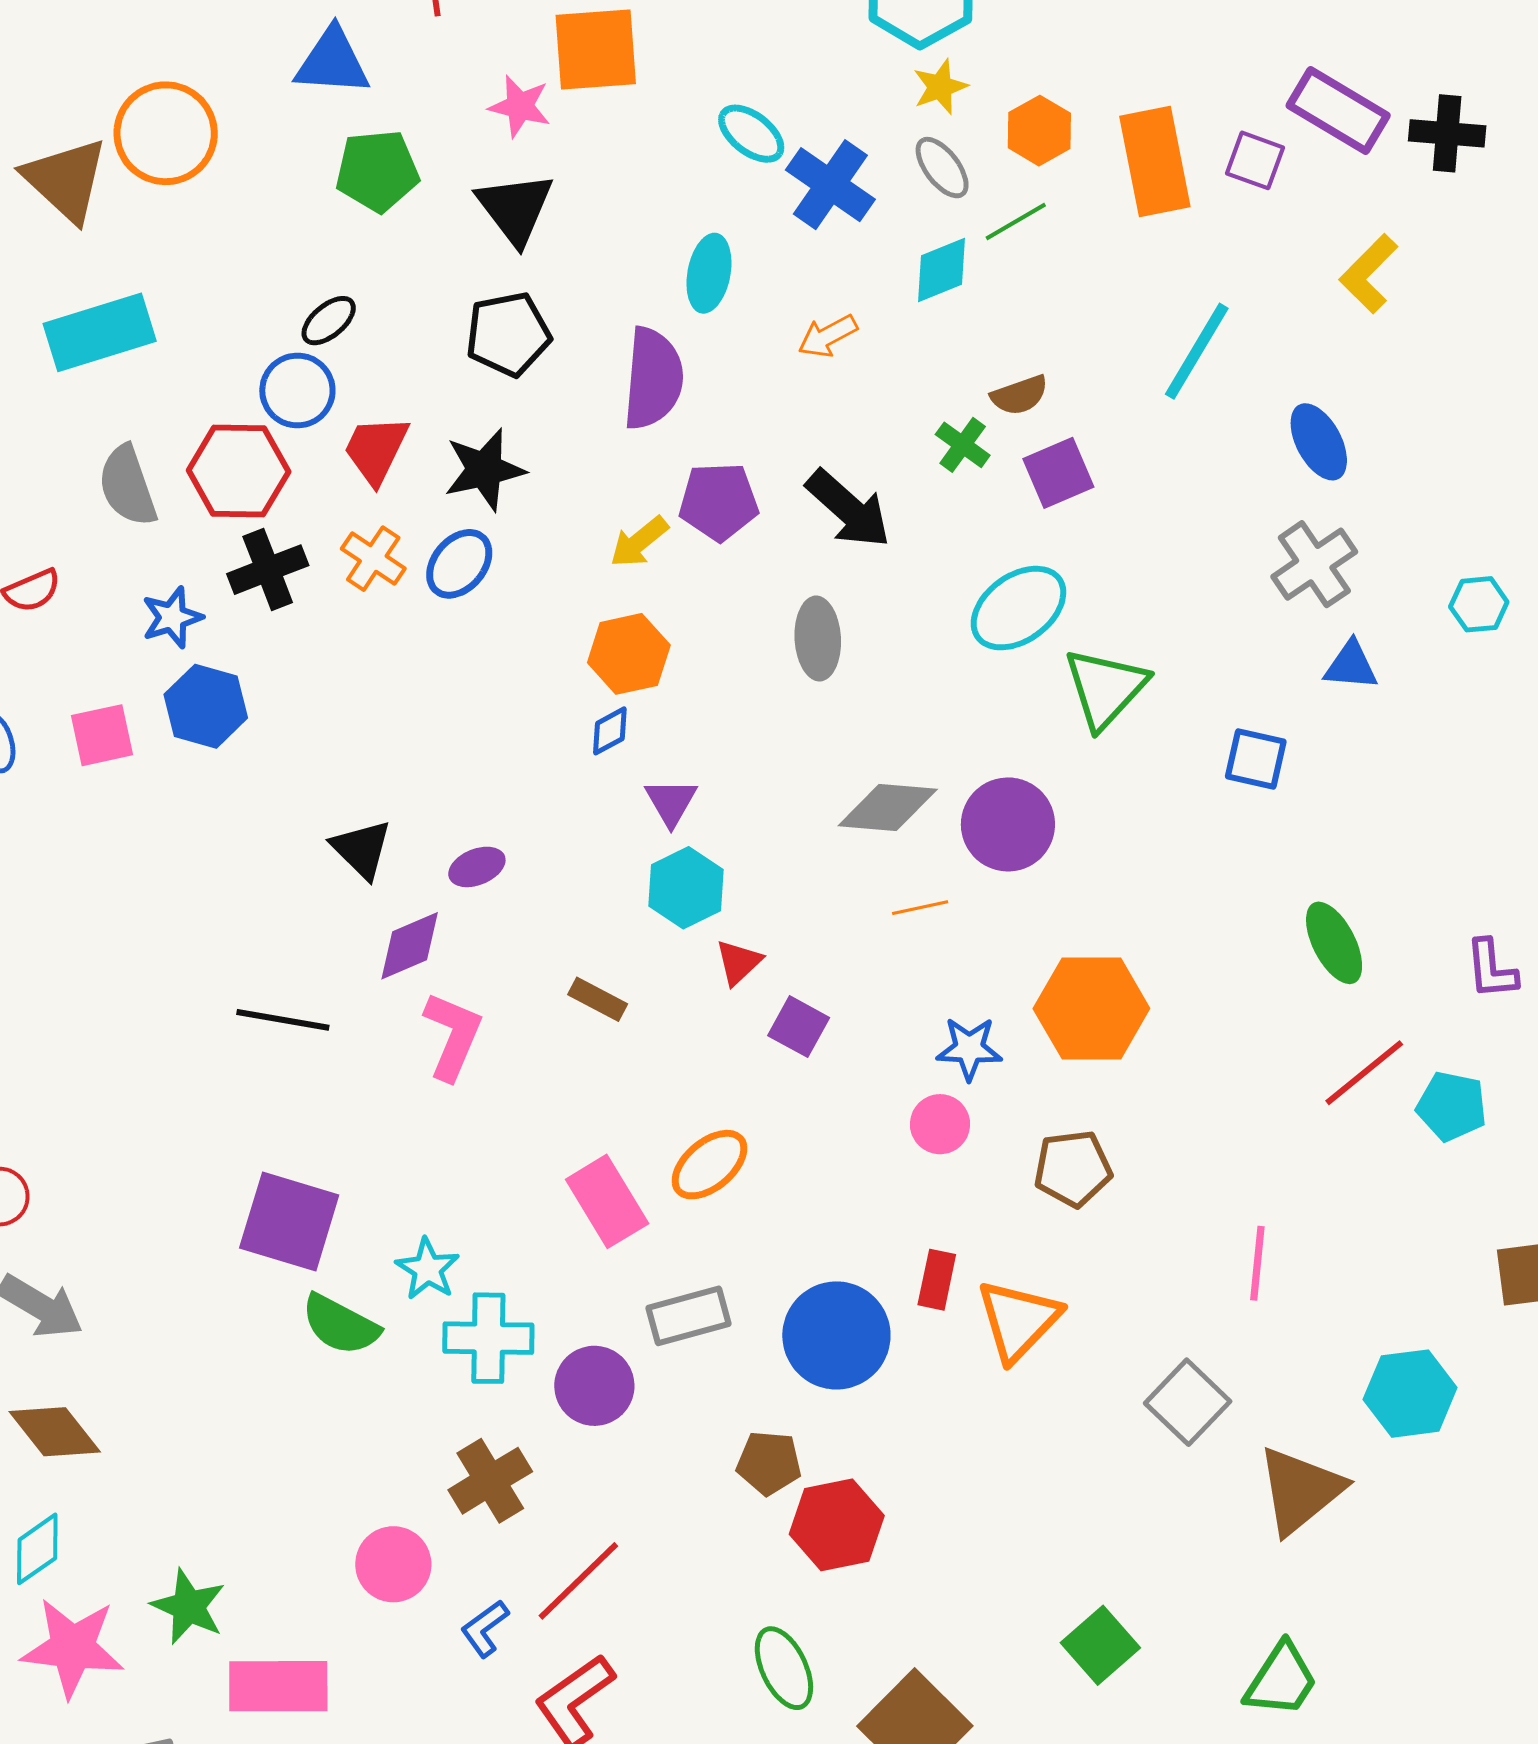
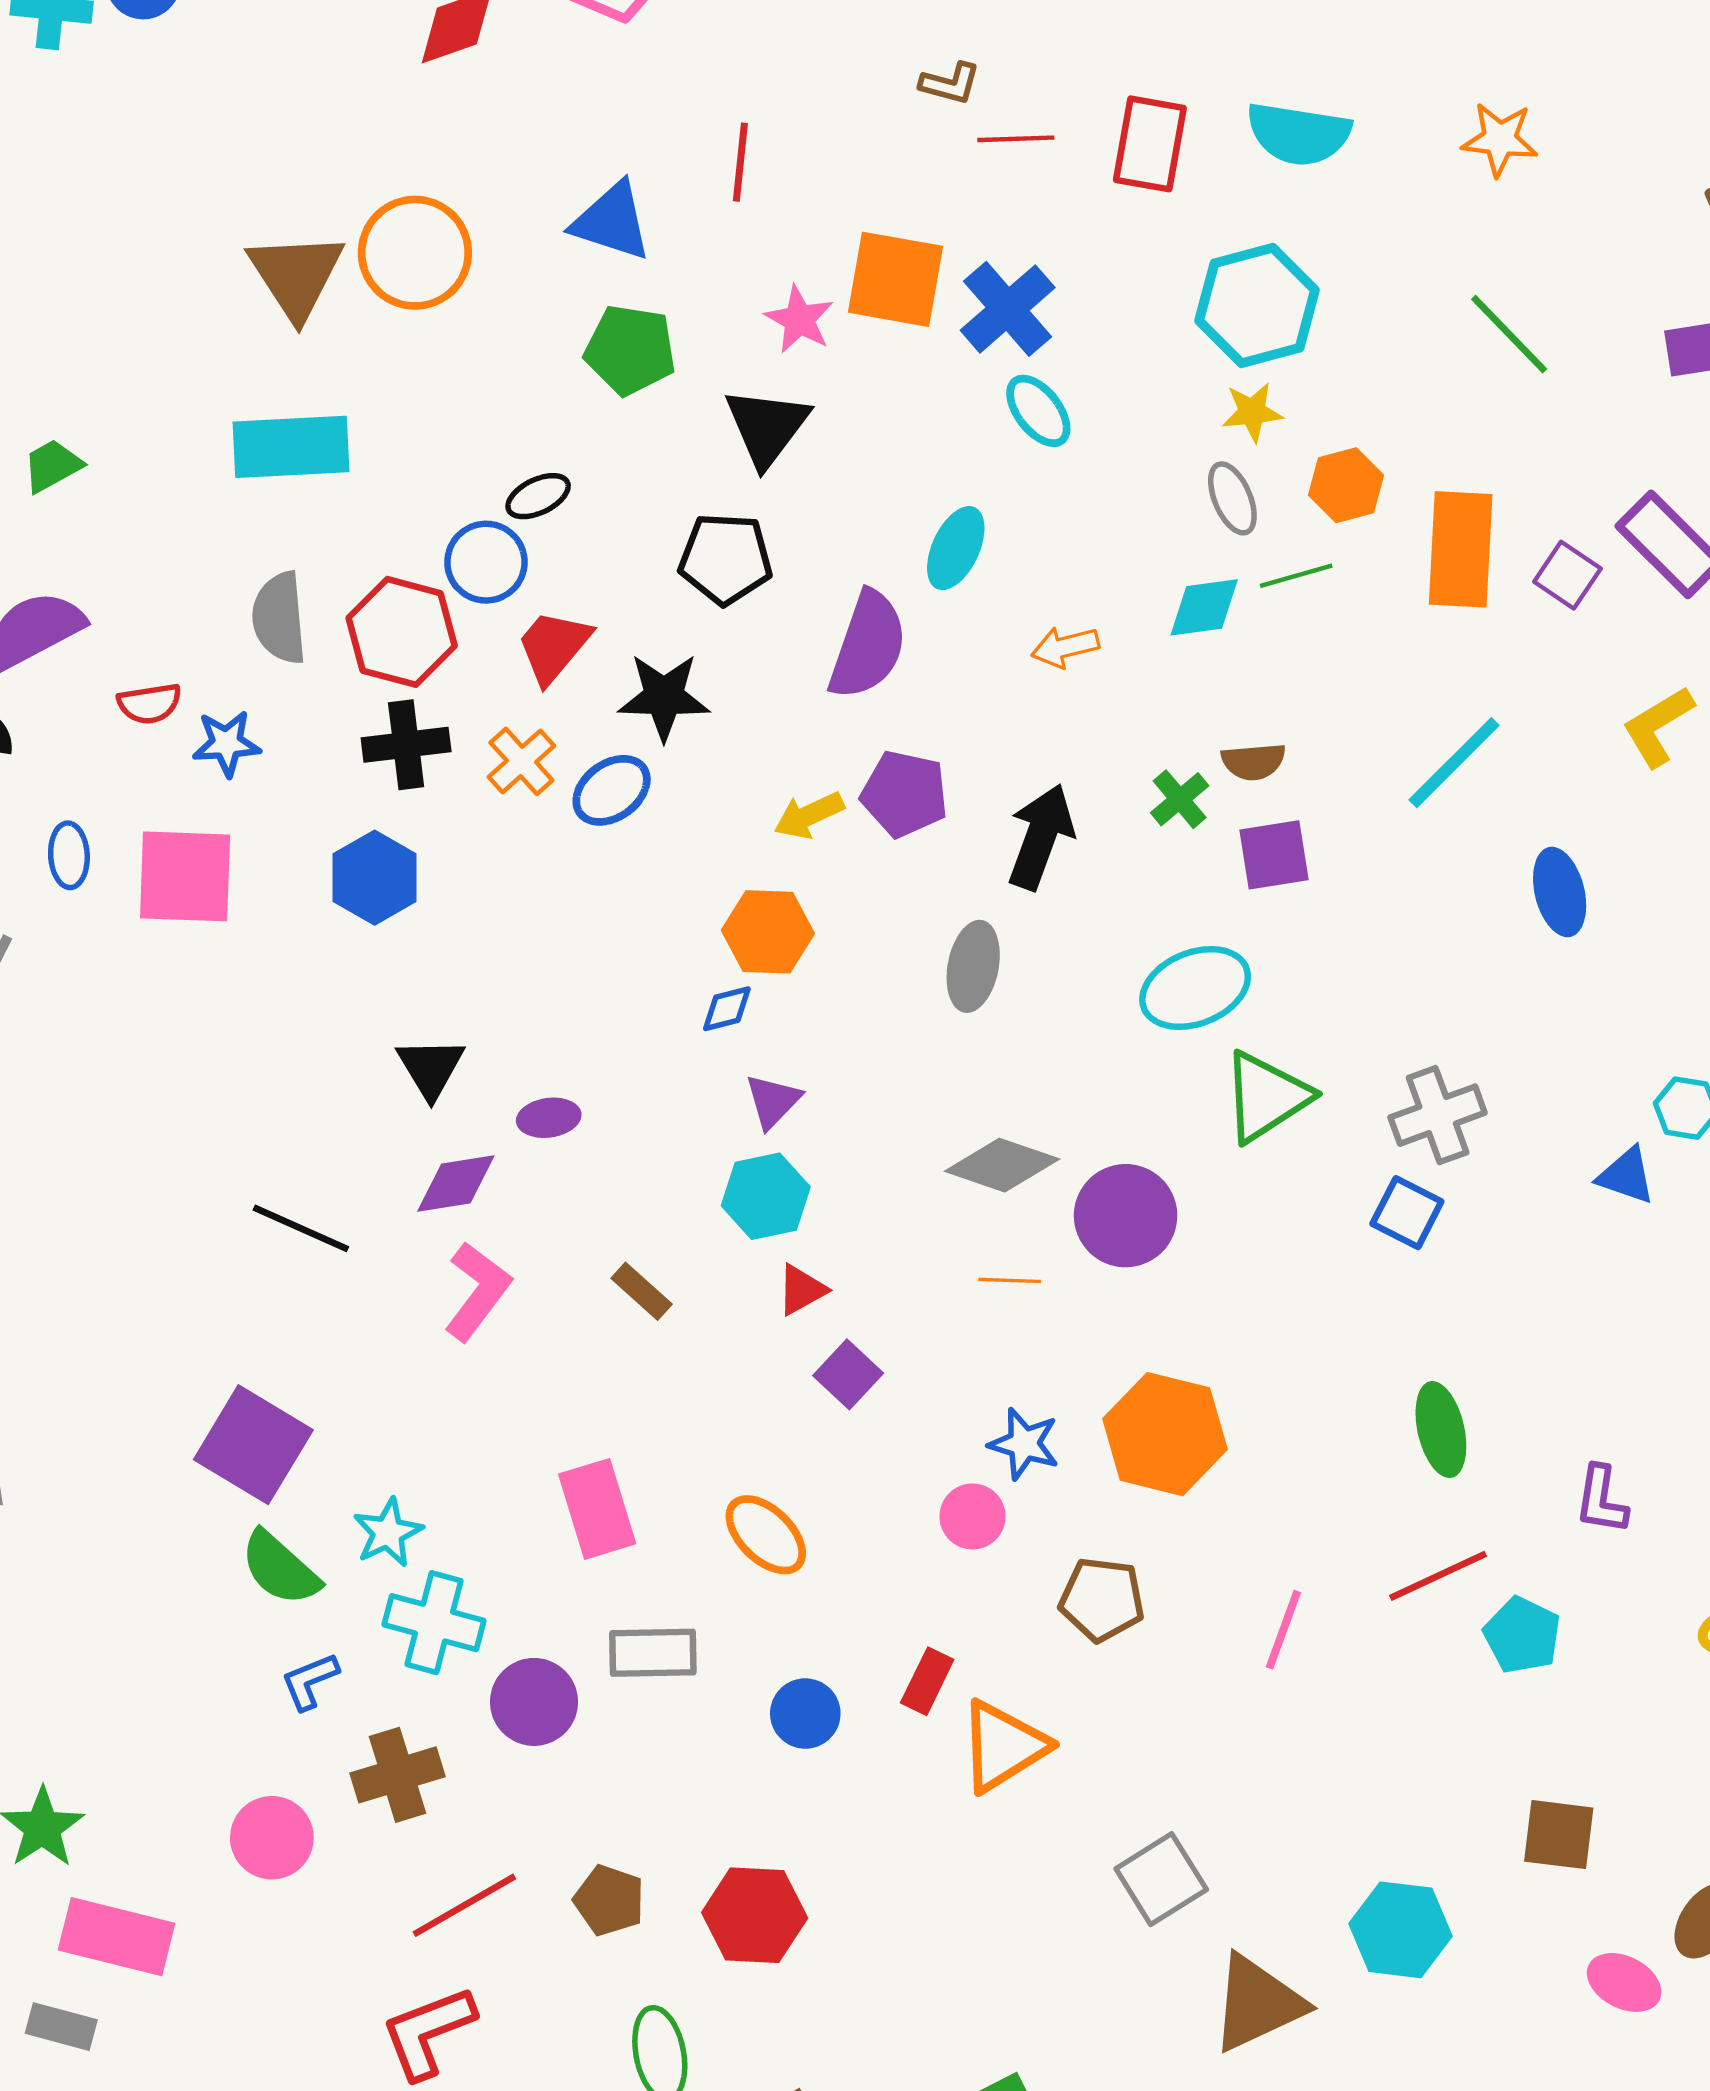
blue cross: (830, 185) -> (1008, 309), moved
black arrow: (848, 509) -> (1041, 837), turned -126
gray cross: (1314, 564) -> (1438, 1115), moved
blue star: (172, 617) -> (226, 743), moved
blue triangle: (1351, 666) -> (1626, 1176), moved
blue hexagon: (206, 706) -> (375, 878), moved
pink square: (102, 735) -> (185, 876), size x1.5
orange ellipse: (709, 1165) -> (766, 1535), moved, turned 70
pink line: (1257, 1263) -> (1283, 1630), moved
blue circle: (836, 1335) -> (805, 1714), size x0.6
brown pentagon: (769, 1463) -> (609, 1900), moved
blue L-shape: (485, 1628) -> (310, 1681), moved

